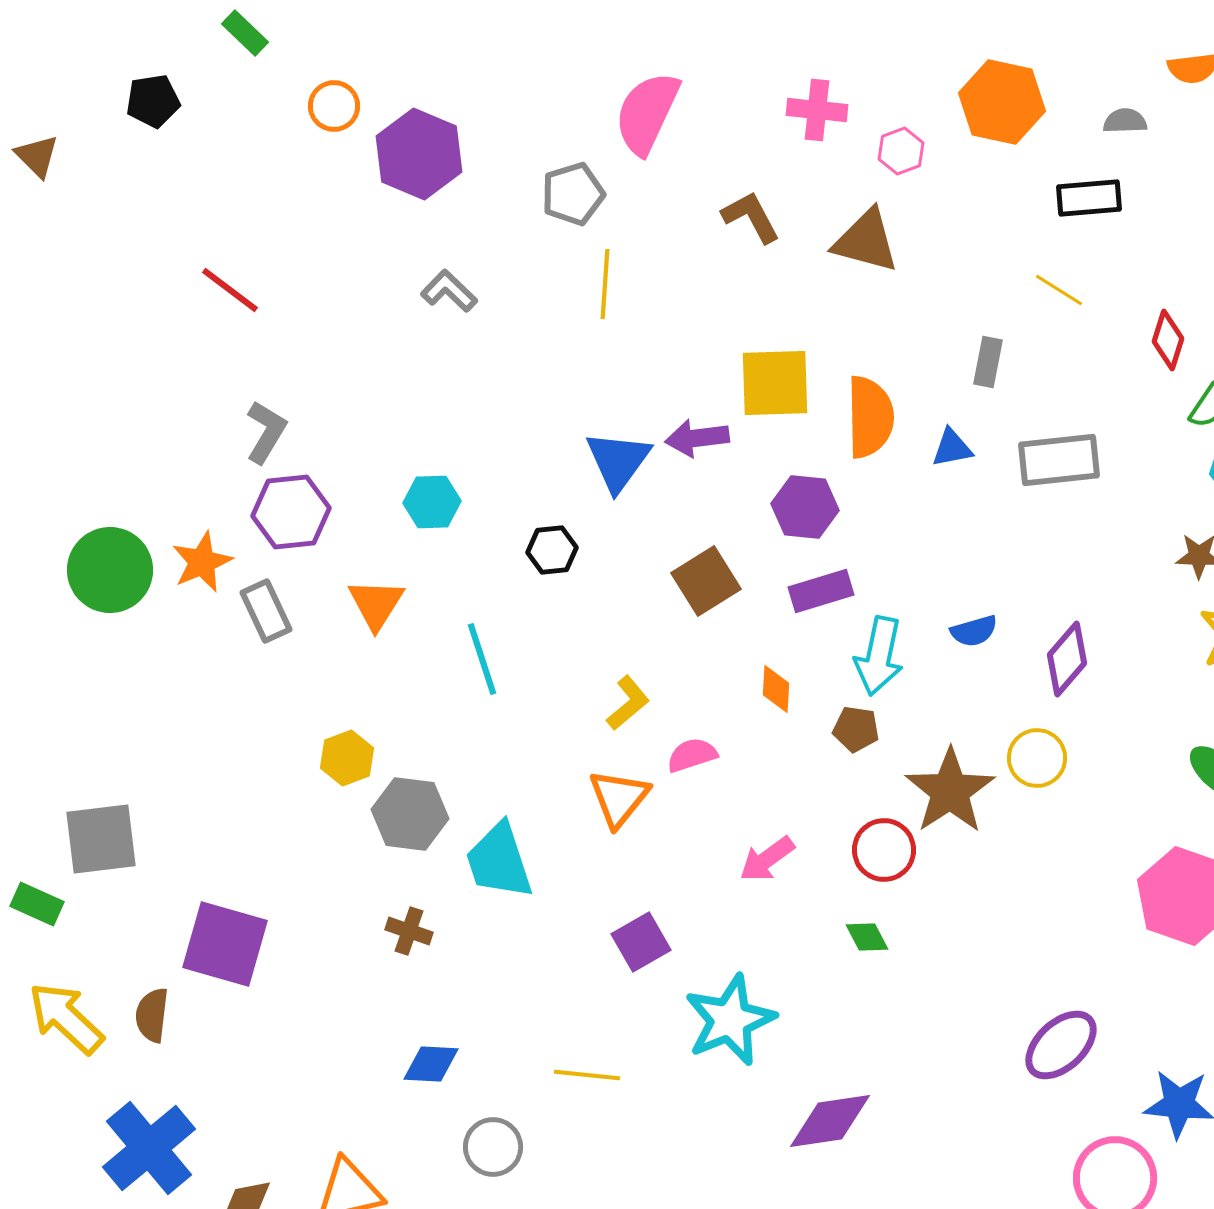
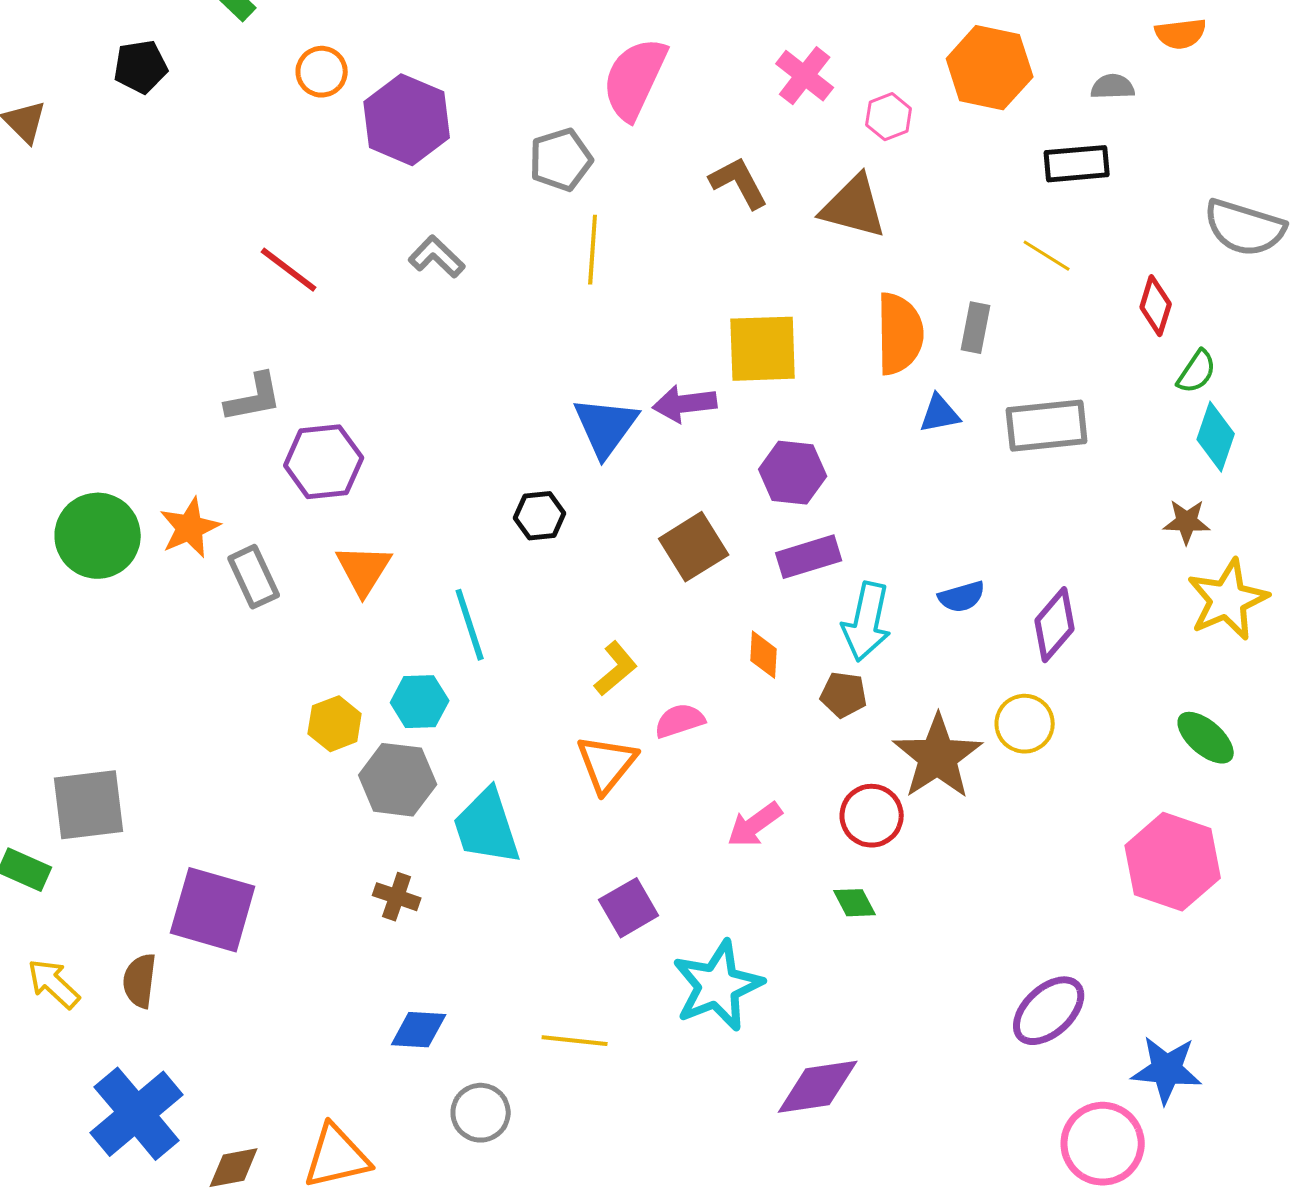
pink cross: (817, 110) -> (805, 76), turned 32
red line: (230, 290) -> (289, 270), moved
orange semicircle: (870, 417) -> (900, 334), moved
gray L-shape: (266, 432) -> (254, 398), turned 48
cyan hexagon: (432, 502) -> (420, 702), moved
purple hexagon: (291, 512) -> (324, 462), moved
yellow arrow: (66, 1018) -> (54, 984), size x0.7

